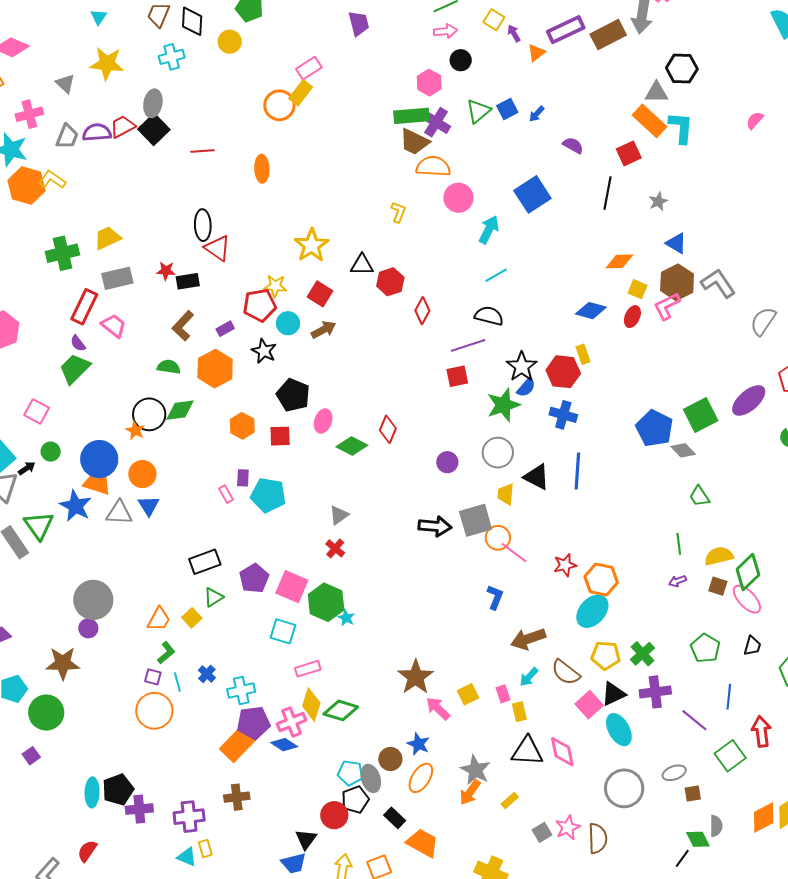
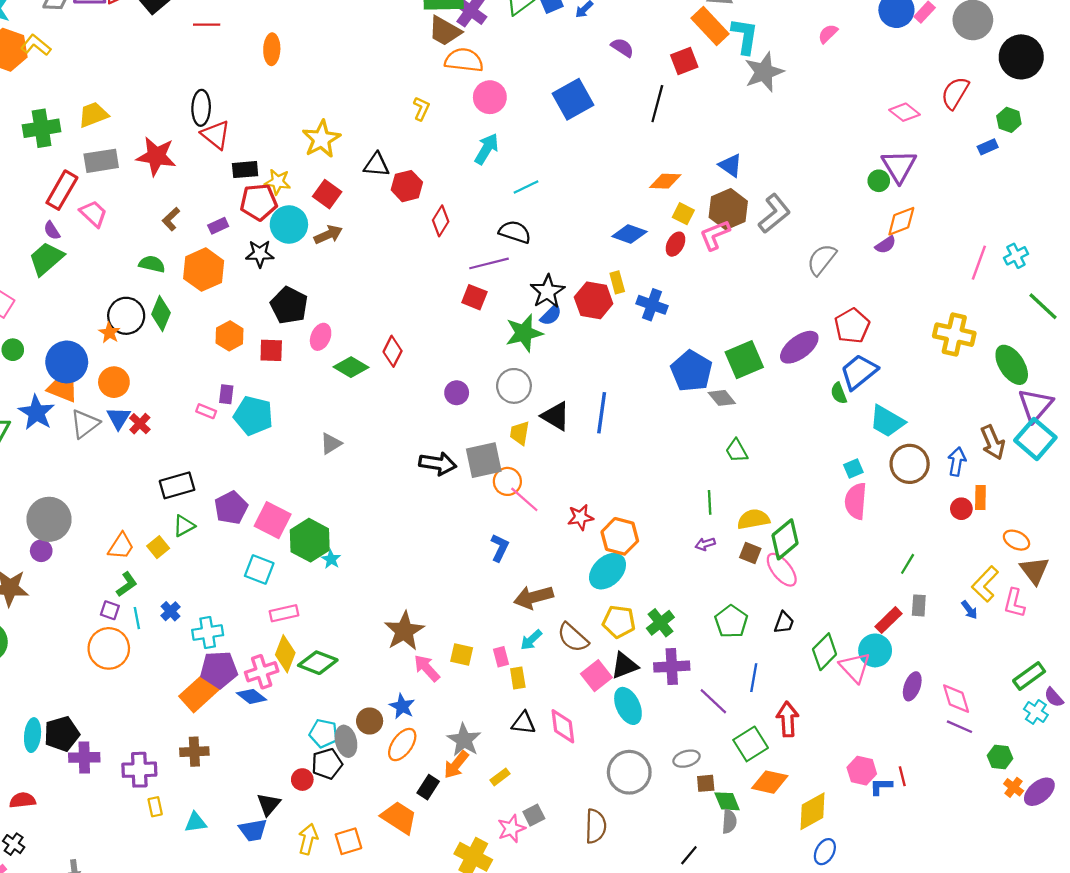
gray star: (658, 201) -> (764, 72), moved, size x1.8
cyan arrow: (489, 230) -> (487, 149), moved
red star: (166, 271) -> (156, 156), size x1.8
black rectangle: (188, 281) -> (245, 170), moved
gray L-shape: (718, 283) -> (774, 214), turned 81
cyan circle: (288, 323) -> (289, 225), size x1.4
brown L-shape: (183, 326) -> (171, 219), size x0.7
black star: (264, 351) -> (260, 254), turned -30
red square: (457, 376) -> (474, 297), turned 30
green diamond: (180, 410) -> (161, 313), turned -64
blue cross: (563, 415) -> (652, 305), moved
pink rectangle: (226, 494) -> (206, 411), turned -42
gray triangle: (119, 513) -> (85, 424), turned -44
red cross: (335, 548) -> (140, 424), moved
yellow square: (468, 694) -> (462, 655), turned 35
black triangle: (527, 751) -> (524, 723), size x0.7
red circle: (334, 815) -> (302, 780), size x0.7
orange diamond: (764, 817) -> (770, 782), moved, turned 36
black rectangle: (395, 818) -> (428, 787), moved, turned 75
pink star: (568, 828) -> (511, 829), moved
green diamond: (698, 839) -> (727, 801), moved
red semicircle: (87, 851) -> (23, 800), turned 45
cyan triangle: (187, 857) -> (196, 822), moved, turned -35

